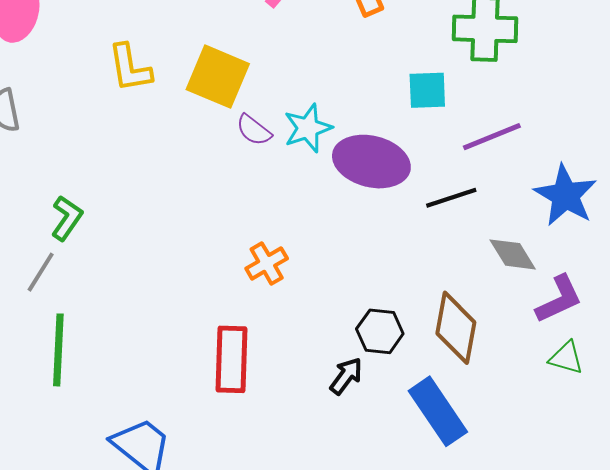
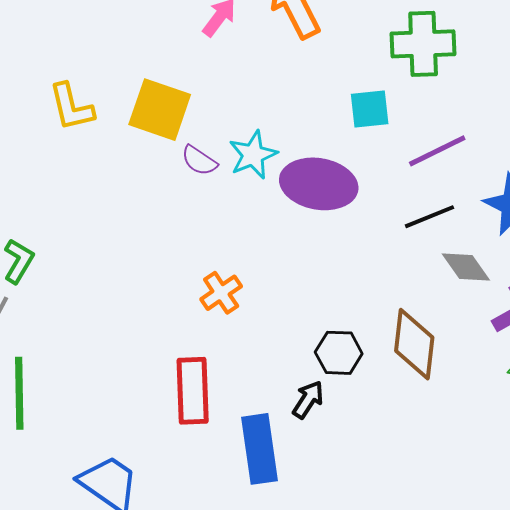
black line: (451, 198) -> (429, 217), moved
blue rectangle: (438, 411) -> (259, 449), moved, turned 30

